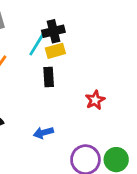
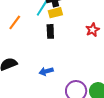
red star: (95, 100) -> (92, 30), moved

